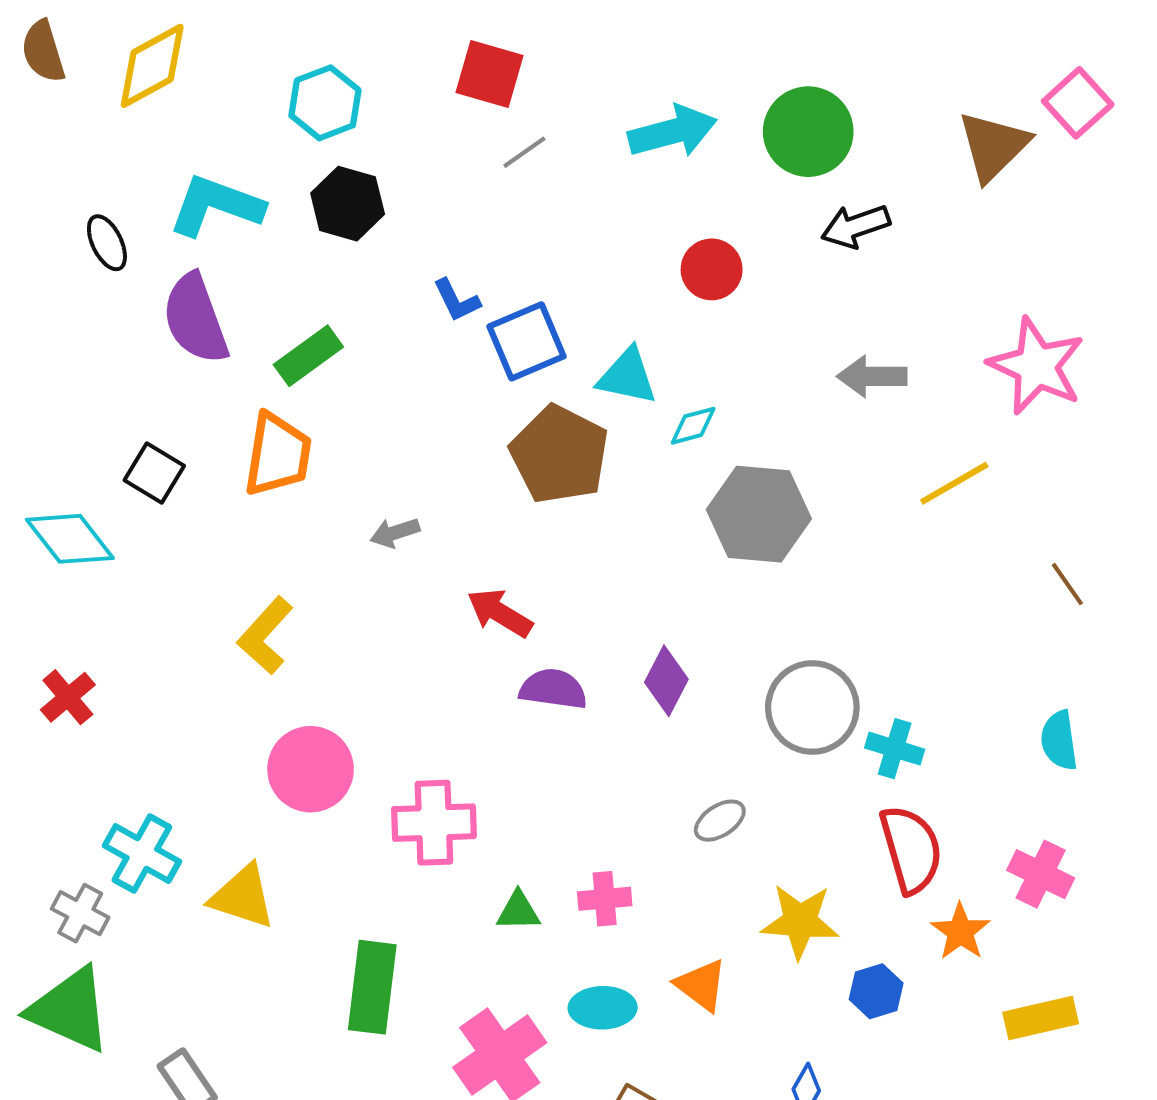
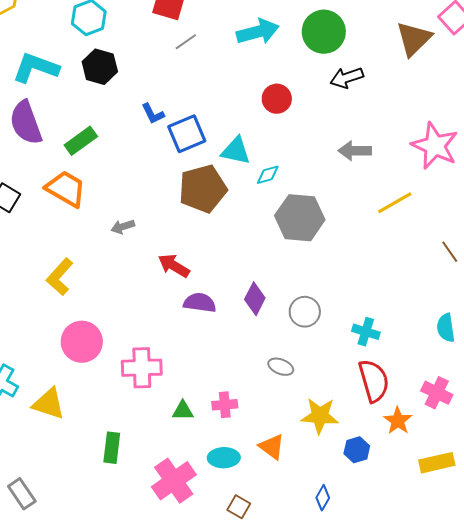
orange trapezoid: (278, 455) -> (66, 189), turned -69
brown pentagon: (559, 455) -> (203, 189), turned 30
gray circle: (812, 707) -> (305, 312), moved, size x0.7
gray ellipse: (720, 821) -> (281, 367), turned 55
green rectangle: (372, 987) -> (112, 448), size x0.7

